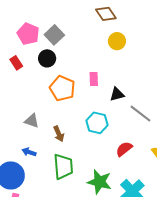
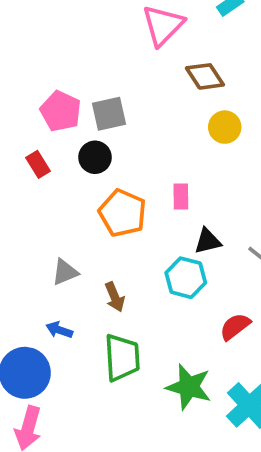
gray square: (54, 35) -> (109, 114), turned 30
black triangle: (117, 94) -> (208, 241), moved
gray triangle: (32, 121) -> (65, 272), turned -42

